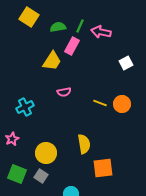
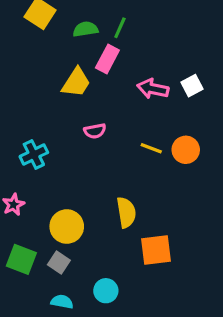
pink arrow: (101, 32) -> (153, 89), moved

